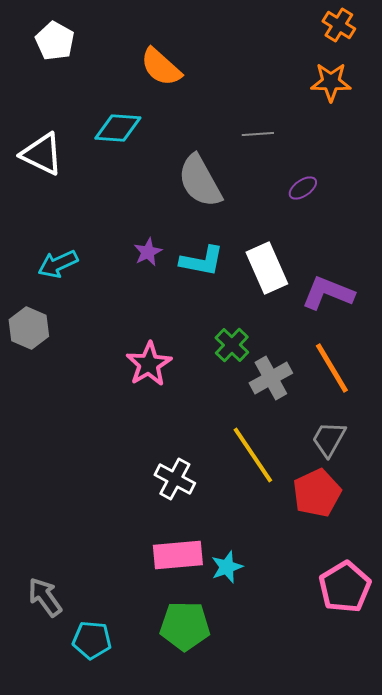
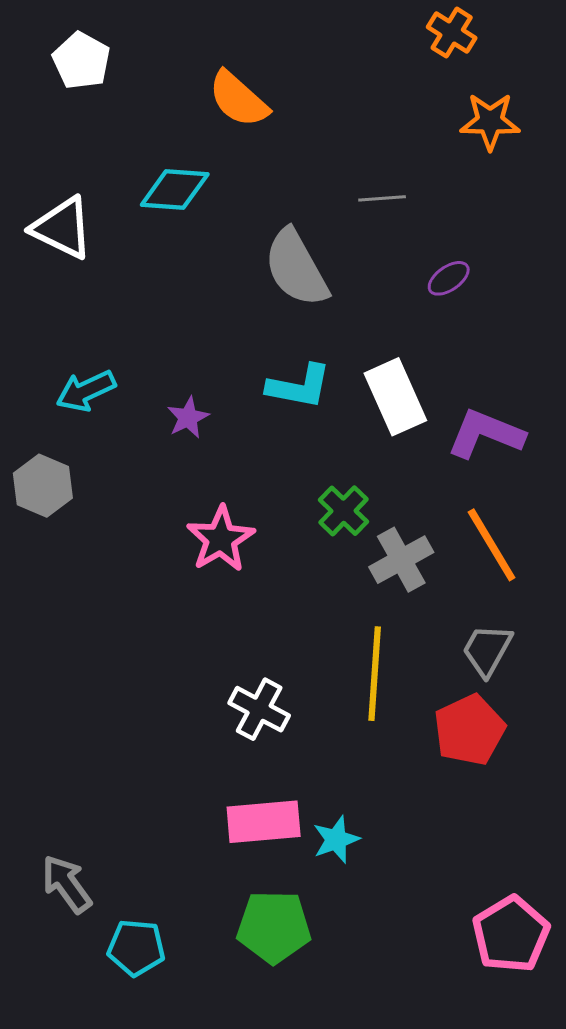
orange cross: (339, 25) -> (452, 33), moved
purple star: (148, 252) -> (188, 418), moved
yellow line: (253, 455) -> (375, 674), turned 38
pink pentagon: (345, 587) -> (511, 934), moved

